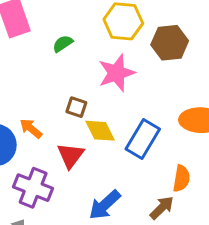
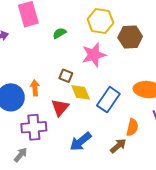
orange arrow: (31, 128) -> (35, 88), turned 42
purple cross: (33, 188) -> (34, 127), turned -30

